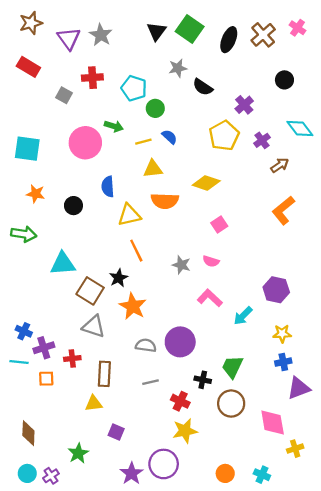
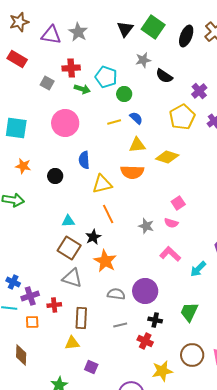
purple triangle: (69, 38) -> (51, 35), turned -45
green arrow: (114, 126) -> (82, 89), moved
yellow triangle: (153, 169) -> (137, 145), moved
pink square: (219, 225) -> (178, 203), moved
cyan triangle: (63, 264) -> (68, 221), moved, size x0.6
black cross: (203, 380) -> (155, 320), moved
brown circle: (231, 404) -> (192, 355), moved
yellow star: (185, 431) -> (162, 371), moved
brown diamond: (28, 433) -> (21, 355), moved

